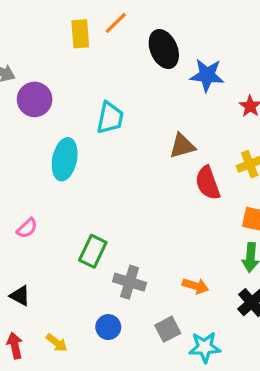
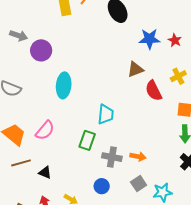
blue star: (207, 75) -> (149, 39), moved
cyan trapezoid: (110, 118) -> (106, 114), moved
pink semicircle: (27, 228) -> (45, 130), size x1.5
orange arrow: (196, 286) -> (138, 156), moved

